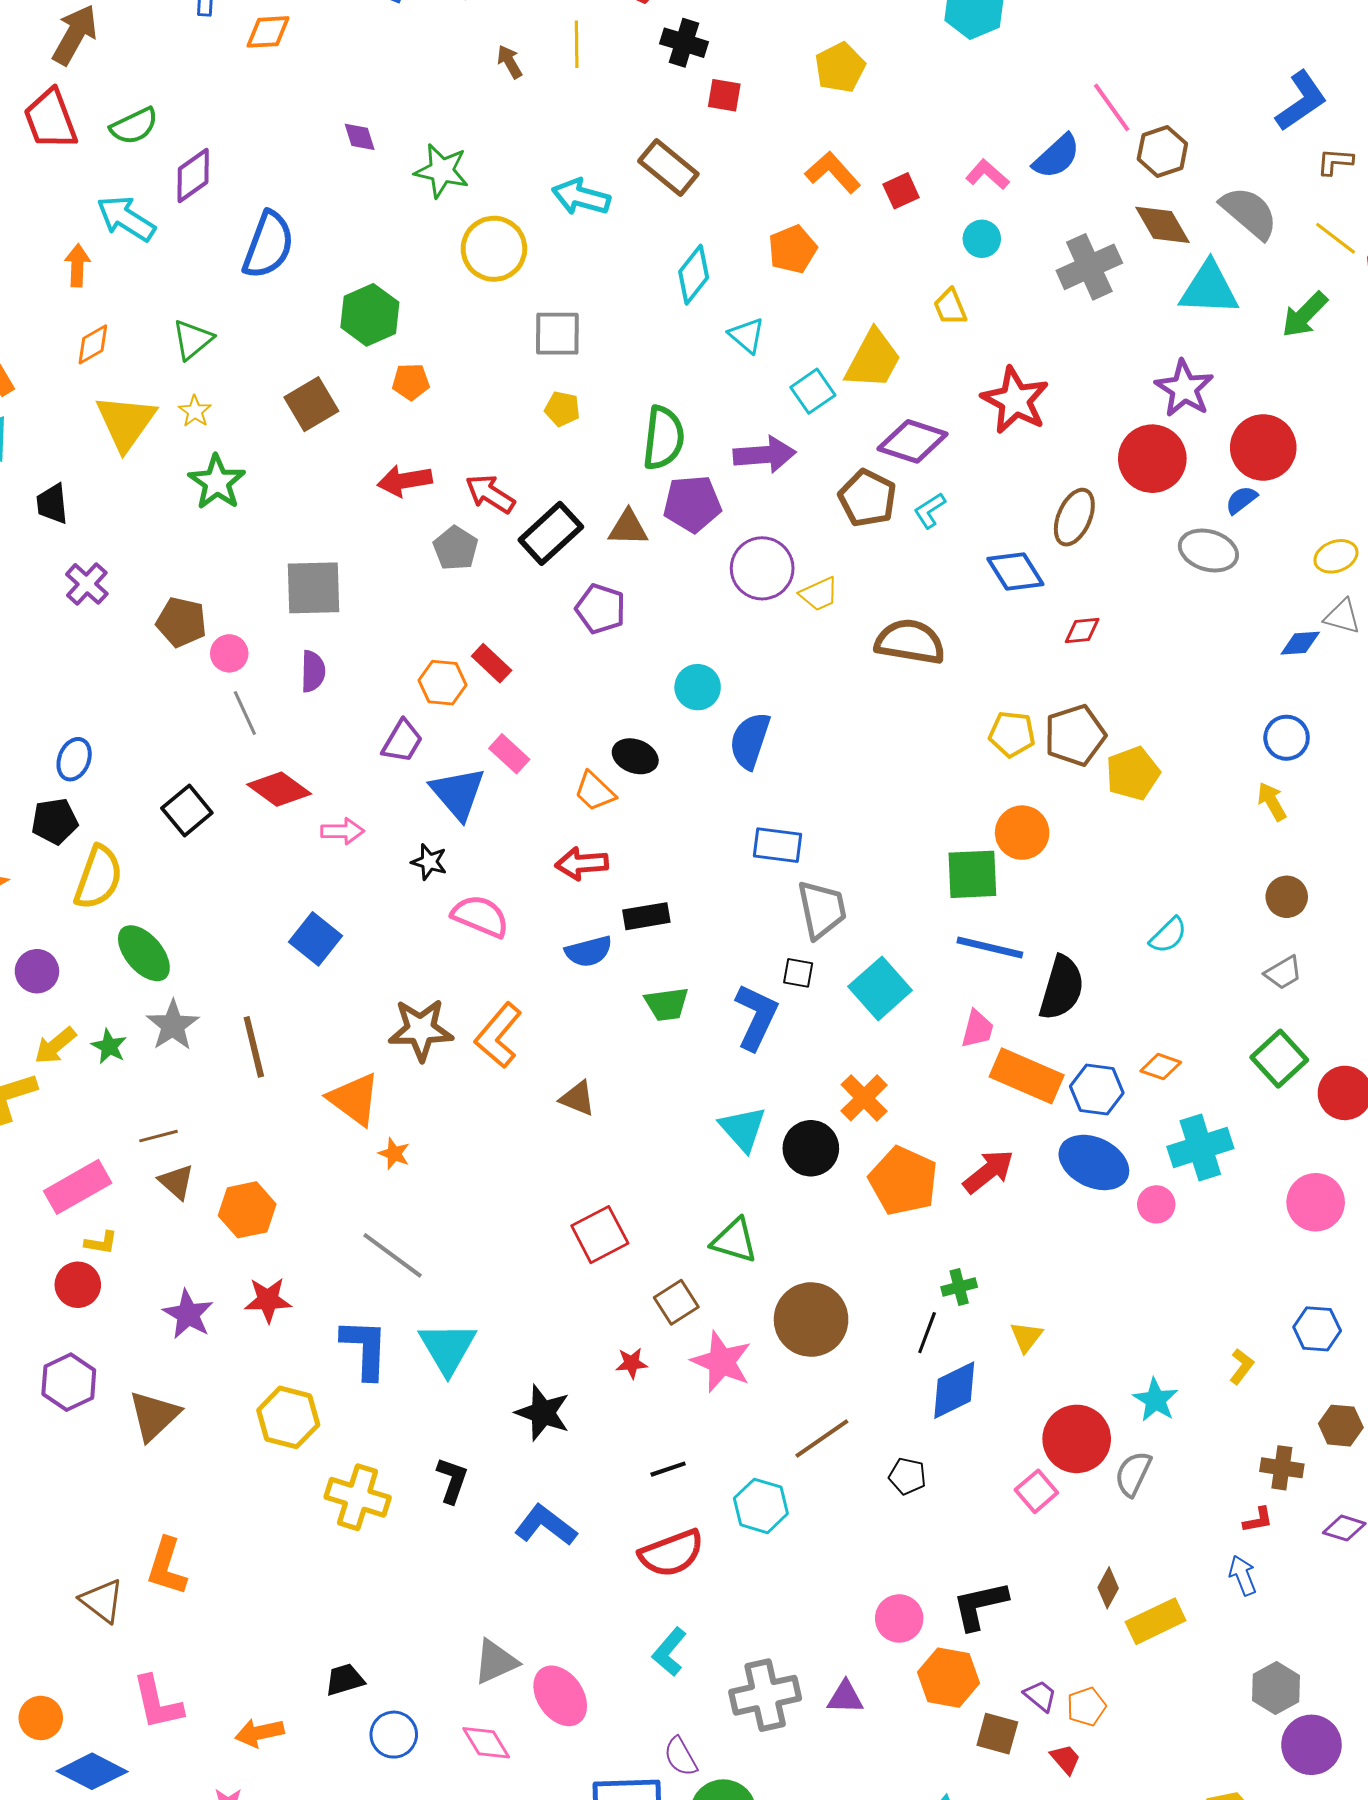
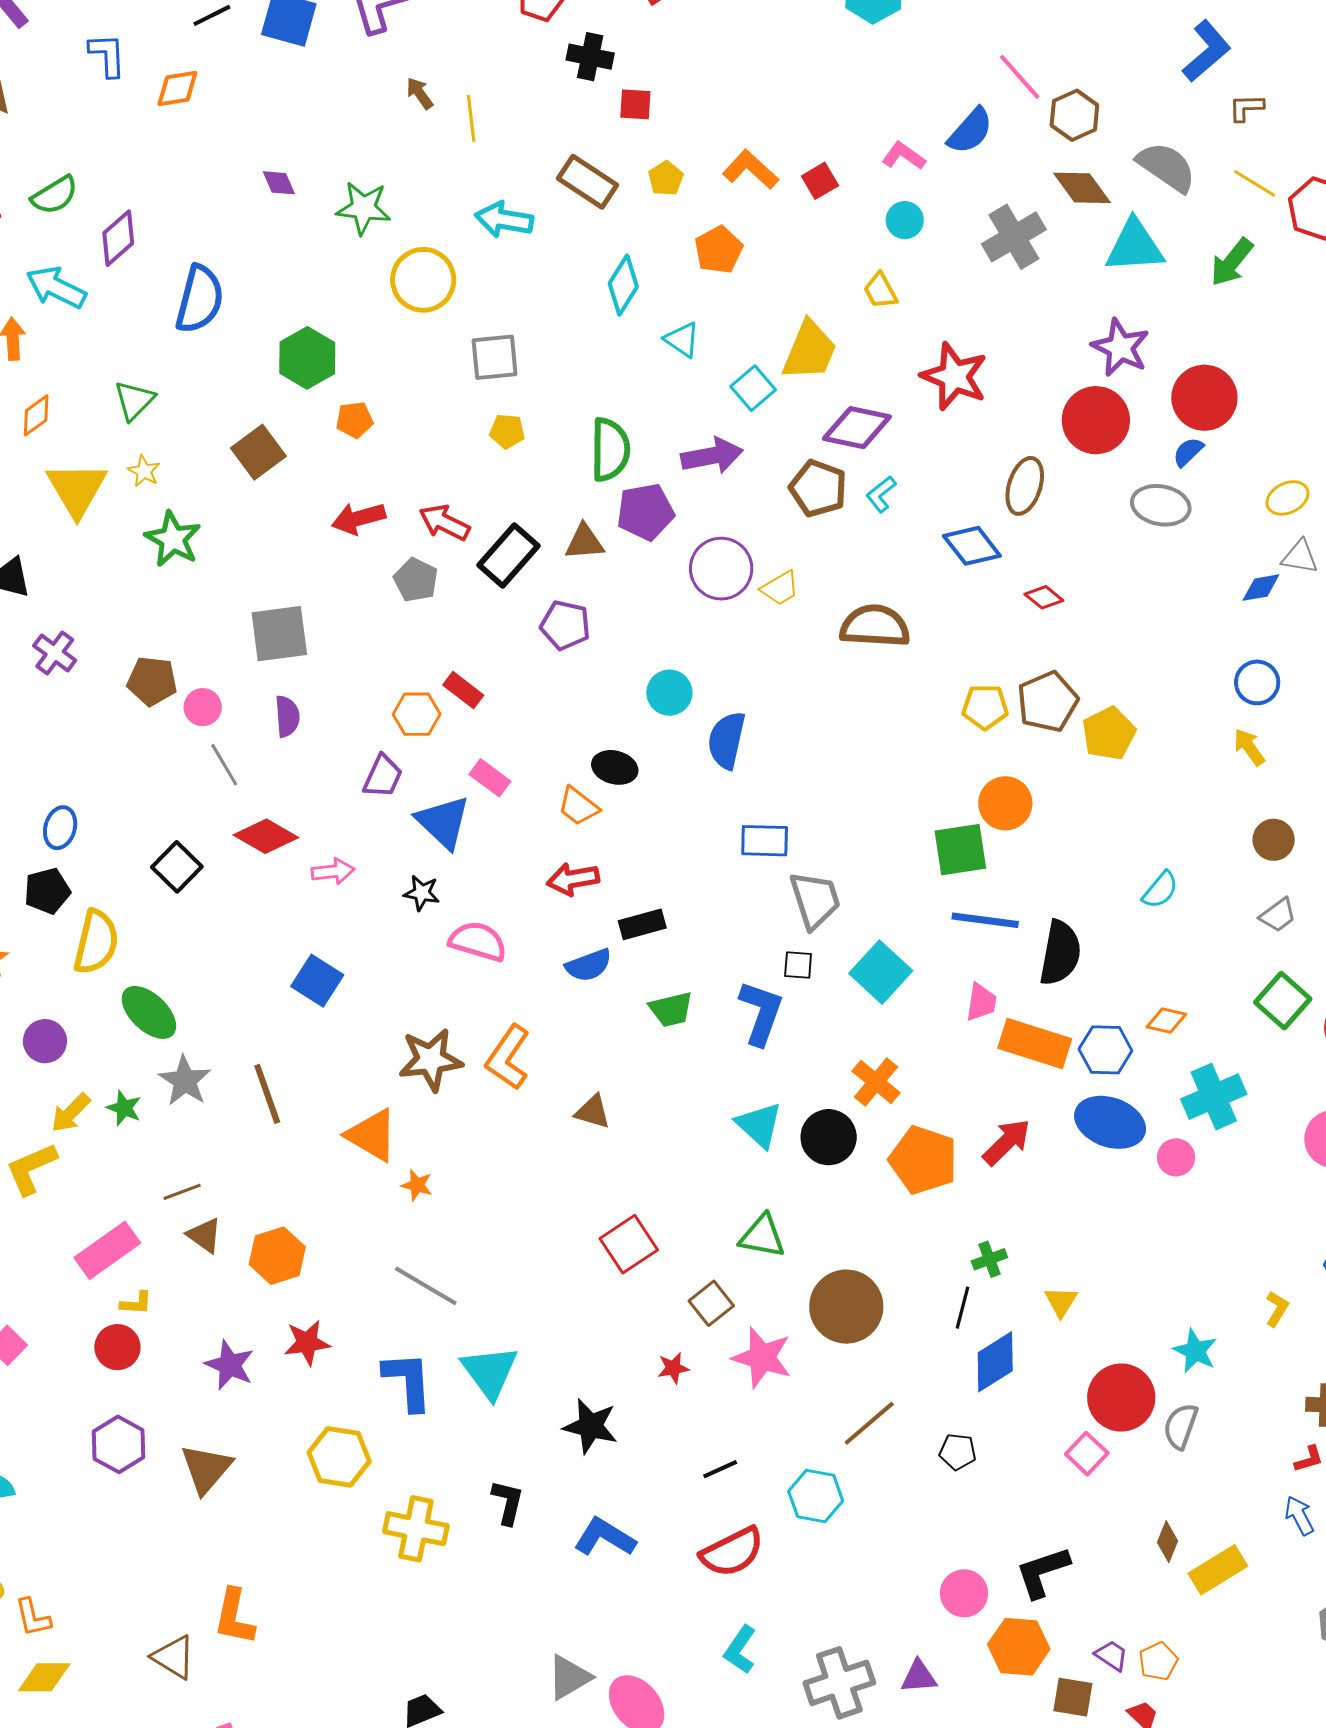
yellow line: (577, 44) -> (471, 118), moved
yellow pentagon: (840, 68) -> (666, 178), moved, size x0.7
red diamond: (1082, 630) -> (1044, 597), turned 51

